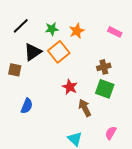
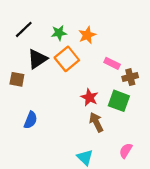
pink rectangle: (115, 32) -> (112, 63), moved
brown cross: (104, 67) -> (130, 77), moved
red star: (70, 87) -> (89, 97), moved

